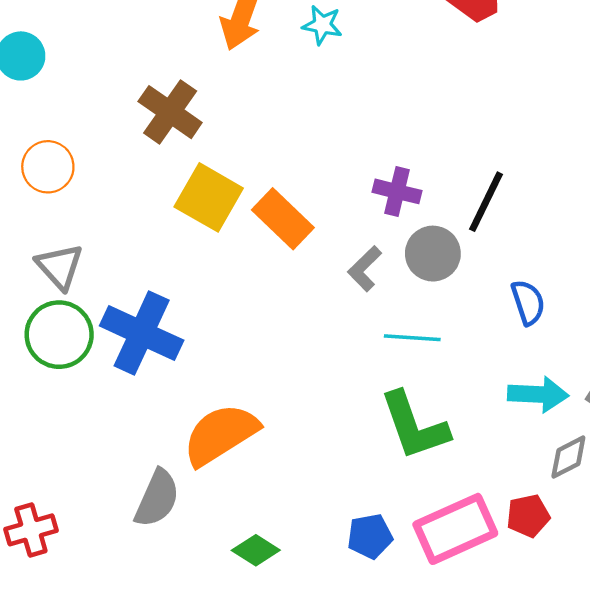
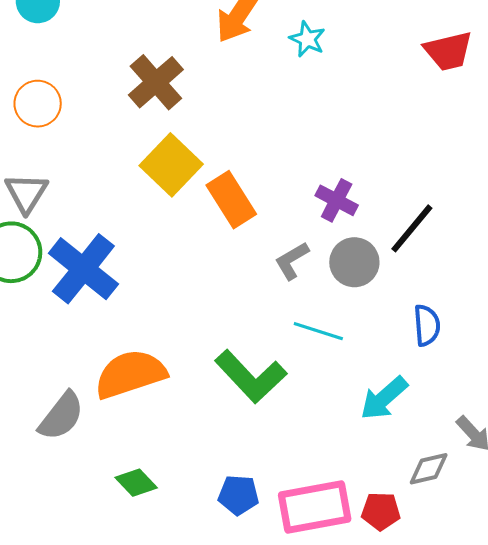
cyan arrow: (538, 394) -> (384, 398), moved, turned 122
green L-shape: (414, 426) -> (251, 376), moved, turned -38

